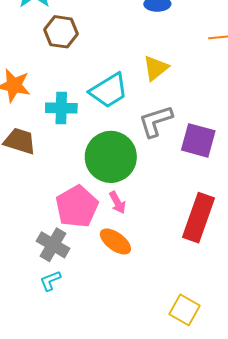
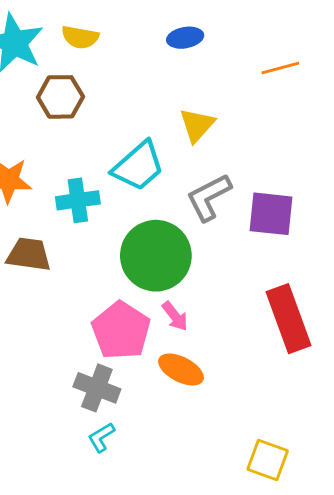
red rectangle: (198, 218) -> (288, 319), turned -30
yellow square: (185, 310) -> (268, 460), moved

